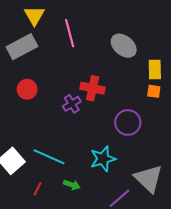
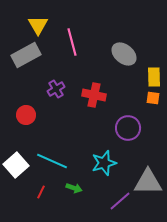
red circle: (27, 89) -> (26, 115), moved
purple cross: (72, 104) -> (56, 89), moved
gray triangle: (149, 179) -> (148, 182), turned -44

